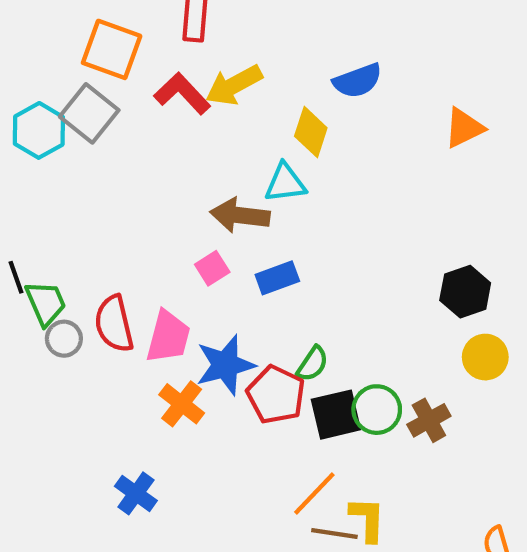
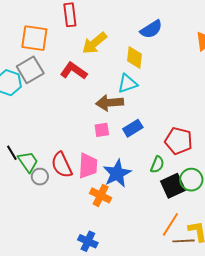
red L-shape: (182, 94) -> (74, 71), moved
gray square: (89, 113) -> (30, 70), turned 32
pink square: (212, 268) -> (102, 130), turned 35
red pentagon: (276, 395) -> (179, 141), moved

